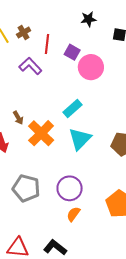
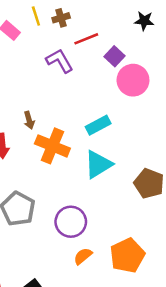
red line: (47, 44) -> (86, 39), turned 48
orange cross: (41, 133) -> (52, 146), turned -36
orange semicircle: (73, 214) -> (83, 256), moved

